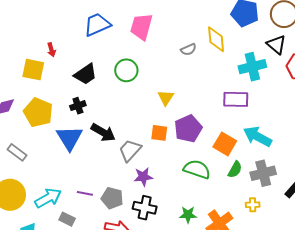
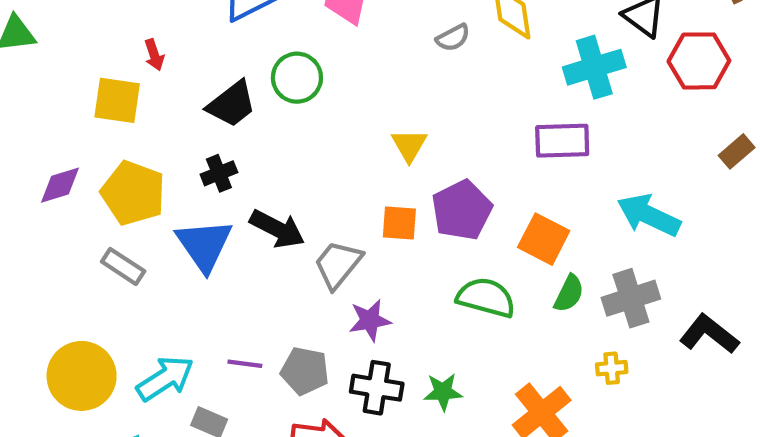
green circle: (126, 70) -> (297, 78), moved
cyan arrow: (258, 136) -> (649, 215), moved
gray rectangle: (17, 152) -> (123, 266), moved
green star: (188, 215) -> (443, 392), moved

